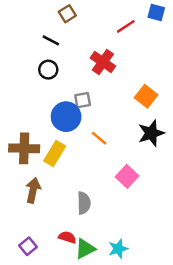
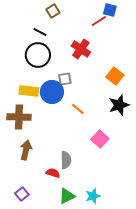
blue square: (156, 12) -> (110, 10), moved
black circle: (48, 70) -> (38, 55), size x1.6
yellow rectangle: (55, 153) -> (29, 91), moved, turned 66
red semicircle: (67, 237) -> (53, 173), moved

